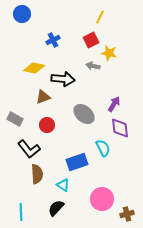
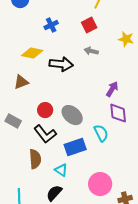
yellow star: (109, 53) -> (126, 39), moved
brown triangle: (43, 97) -> (21, 82), moved
gray ellipse: (84, 114) -> (72, 115), moved
gray rectangle: (15, 119) -> (13, 121), moved
black L-shape: (29, 149) -> (45, 134), moved

